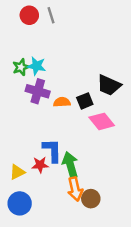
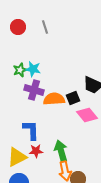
red circle: (29, 15) -> (18, 27), moved
orange semicircle: (62, 102) -> (54, 99), size x1.5
blue L-shape: (52, 150) -> (31, 130), moved
yellow triangle: (17, 172) -> (17, 157), size x1.5

